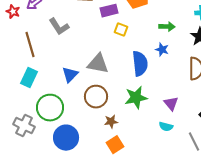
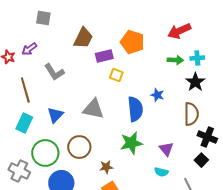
green arrow: (167, 27) -> (175, 60), moved
blue triangle: (70, 75) -> (55, 115), moved
brown circle: (96, 97) -> (79, 147), moved

